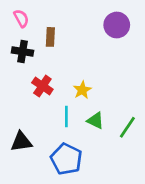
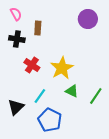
yellow star: (82, 90) -> (62, 68), size x1.6
cyan line: (66, 117) -> (40, 96), moved, turned 35
black triangle: (21, 142) -> (16, 107), turned -36

